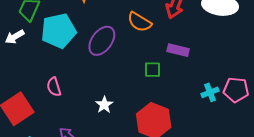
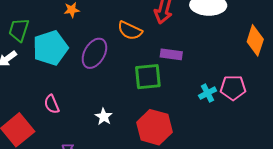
green square: (152, 70) -> (148, 77), size x1.6

